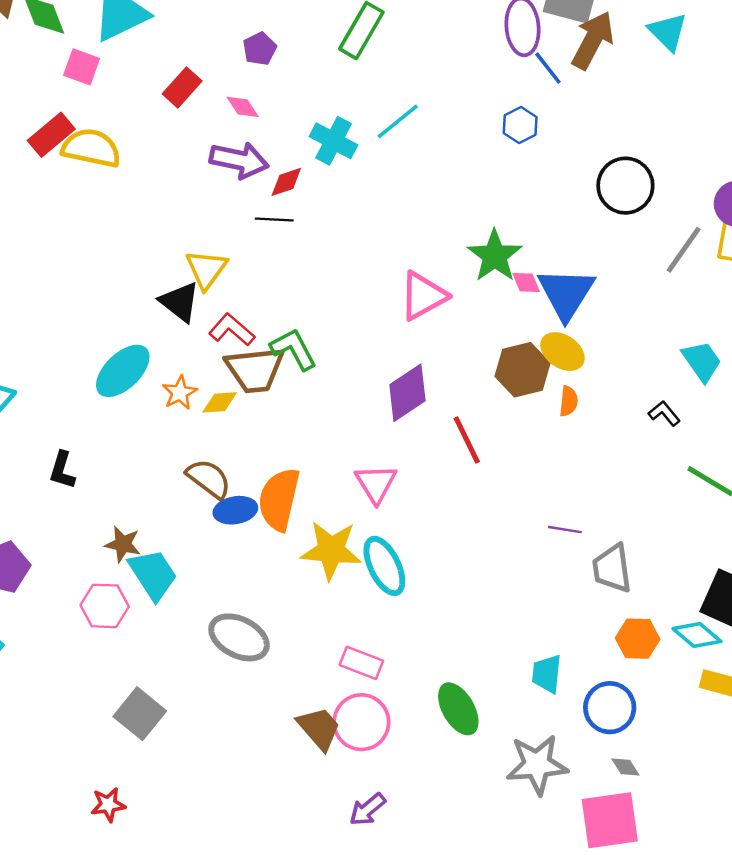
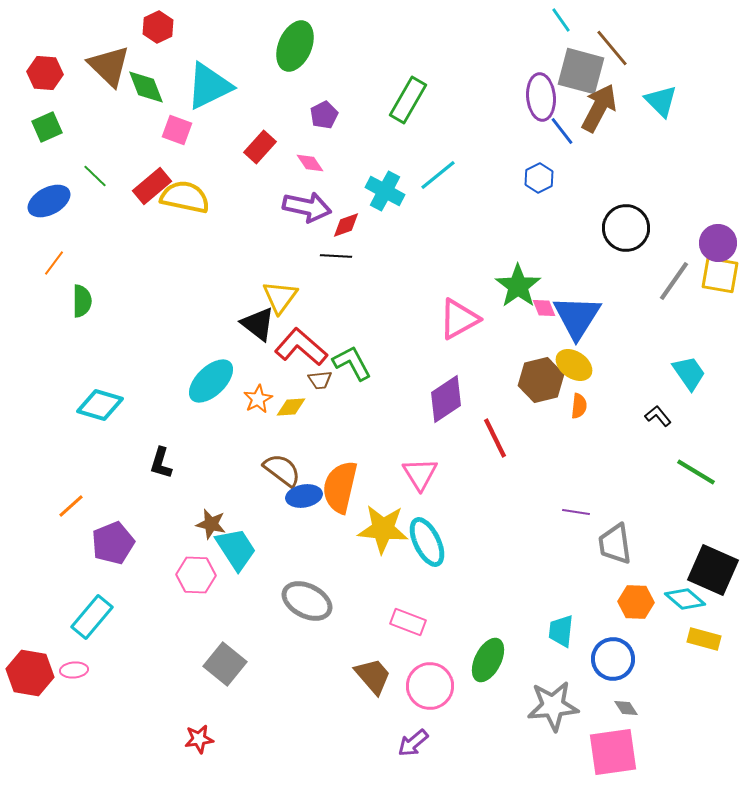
red L-shape: (232, 330) -> (301, 347), size x1.4
brown trapezoid: (255, 370) -> (320, 380), size x0.5
green ellipse: (458, 709) -> (488, 660), turned 57
pink circle: (361, 722) -> (430, 686), moved

